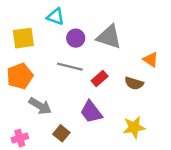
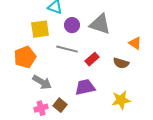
yellow square: (23, 38) -> (40, 29), moved
purple trapezoid: (91, 112) -> (85, 87), turned 115
pink cross: (20, 138) -> (41, 108), moved

